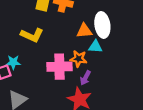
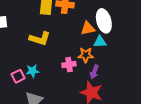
cyan star: (13, 62) -> (32, 71), moved
pink cross: (59, 67) -> (69, 65), size x0.6

